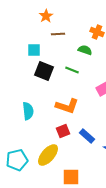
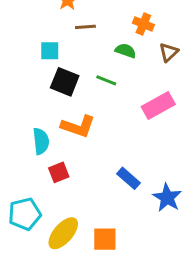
orange L-shape: (67, 106) -> (78, 126), moved
red square: (63, 131) -> (59, 172), moved
yellow ellipse: (48, 155) -> (63, 233), moved

